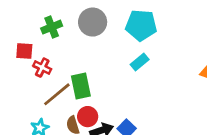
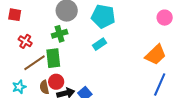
green cross: (52, 27) -> (60, 34), moved
red square: (24, 51) -> (15, 15), moved

